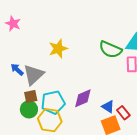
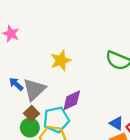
brown square: (31, 96) -> (31, 113), turned -32
purple diamond: (83, 98) -> (72, 100), moved

